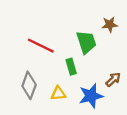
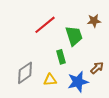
red line: (41, 46) -> (45, 25), moved, turned -65
gray diamond: (29, 85) -> (25, 73), turned 35

